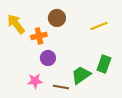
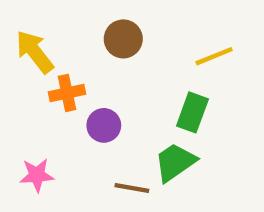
orange cross: (39, 36) -> (67, 93), moved
green rectangle: (104, 64) -> (192, 112), moved
pink star: (35, 81) -> (37, 175), moved

